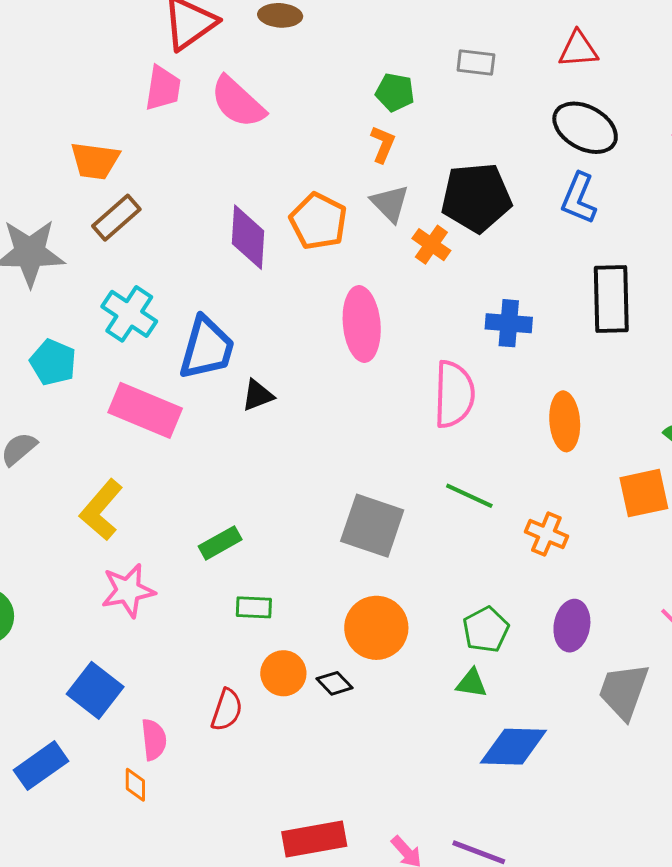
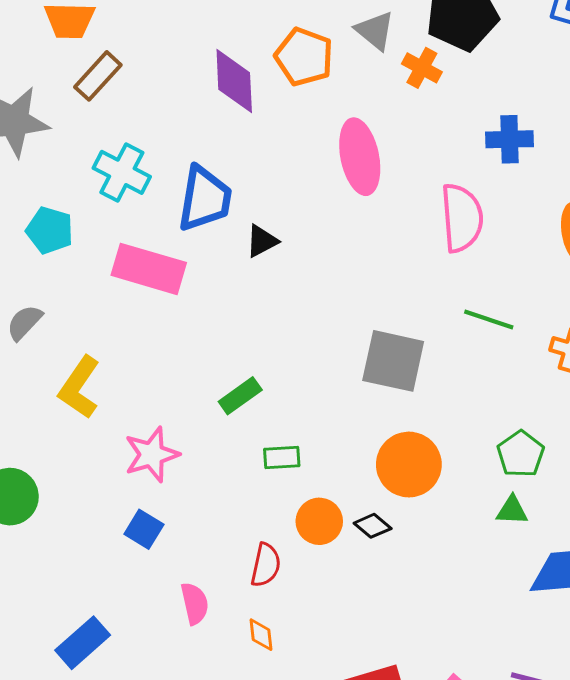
yellow L-shape: (101, 510) -> (79, 387), moved
blue square: (95, 690) -> (144, 529), moved, size x0.7
orange diamond: (135, 785) -> (261, 635), moved

